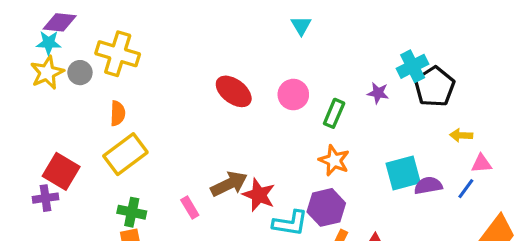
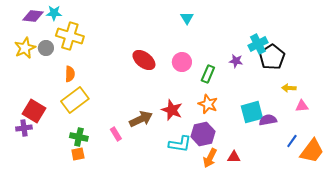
cyan star: (49, 43) -> (54, 13), moved
blue line: (466, 189) -> (292, 141), moved
red star: (259, 195) -> (172, 110), moved

